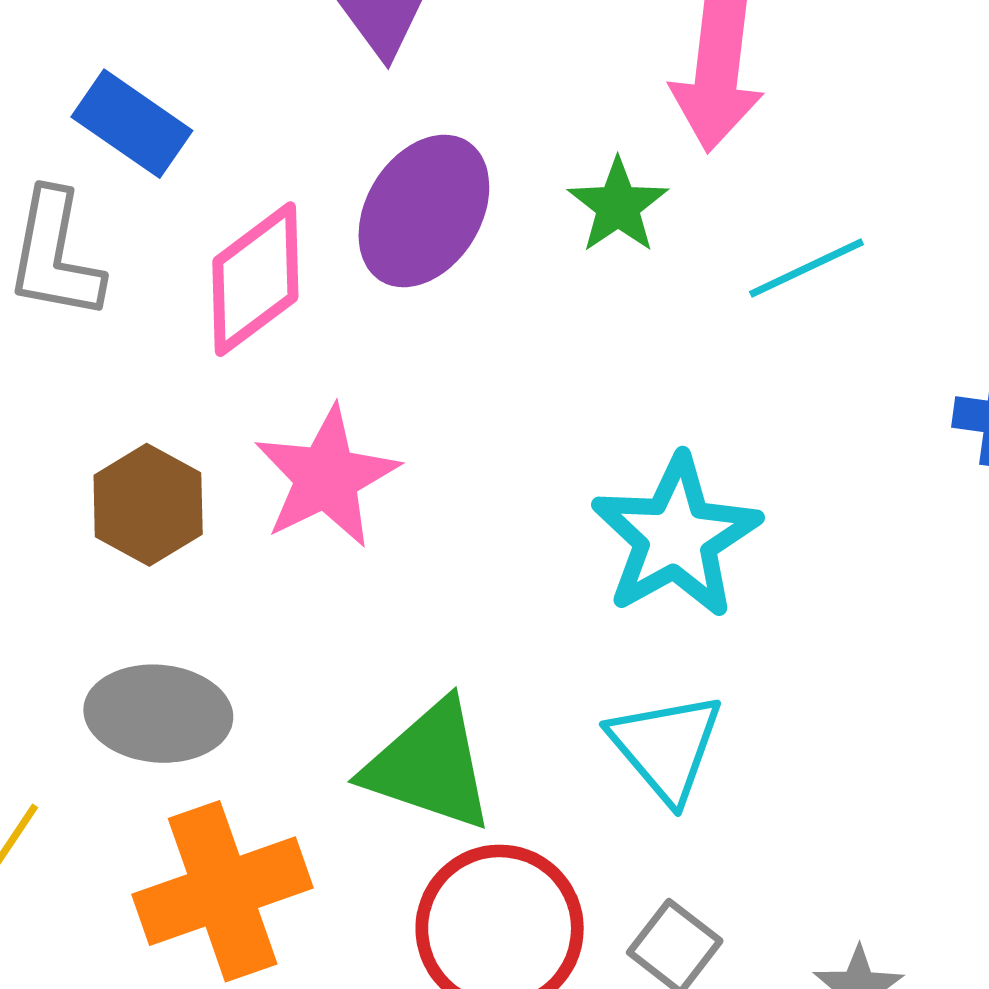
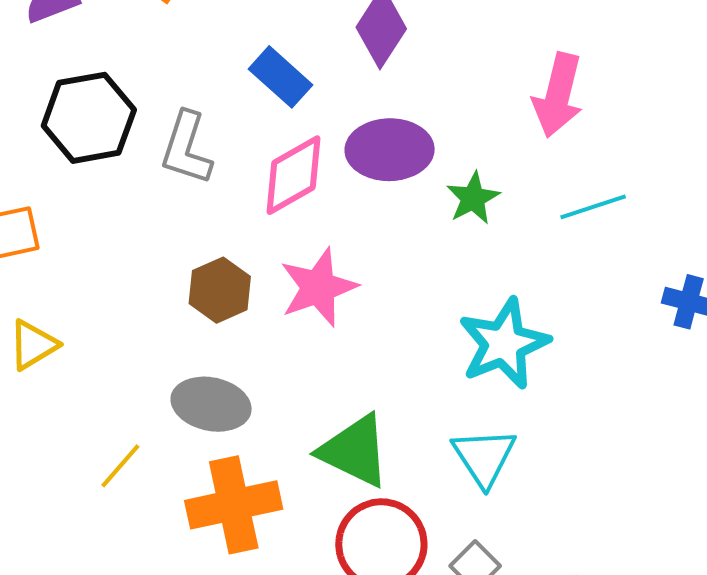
blue rectangle: (132, 124) -> (280, 77), moved
green star: (618, 206) -> (473, 198), moved
purple ellipse: (424, 211) -> (390, 150), turned 50

